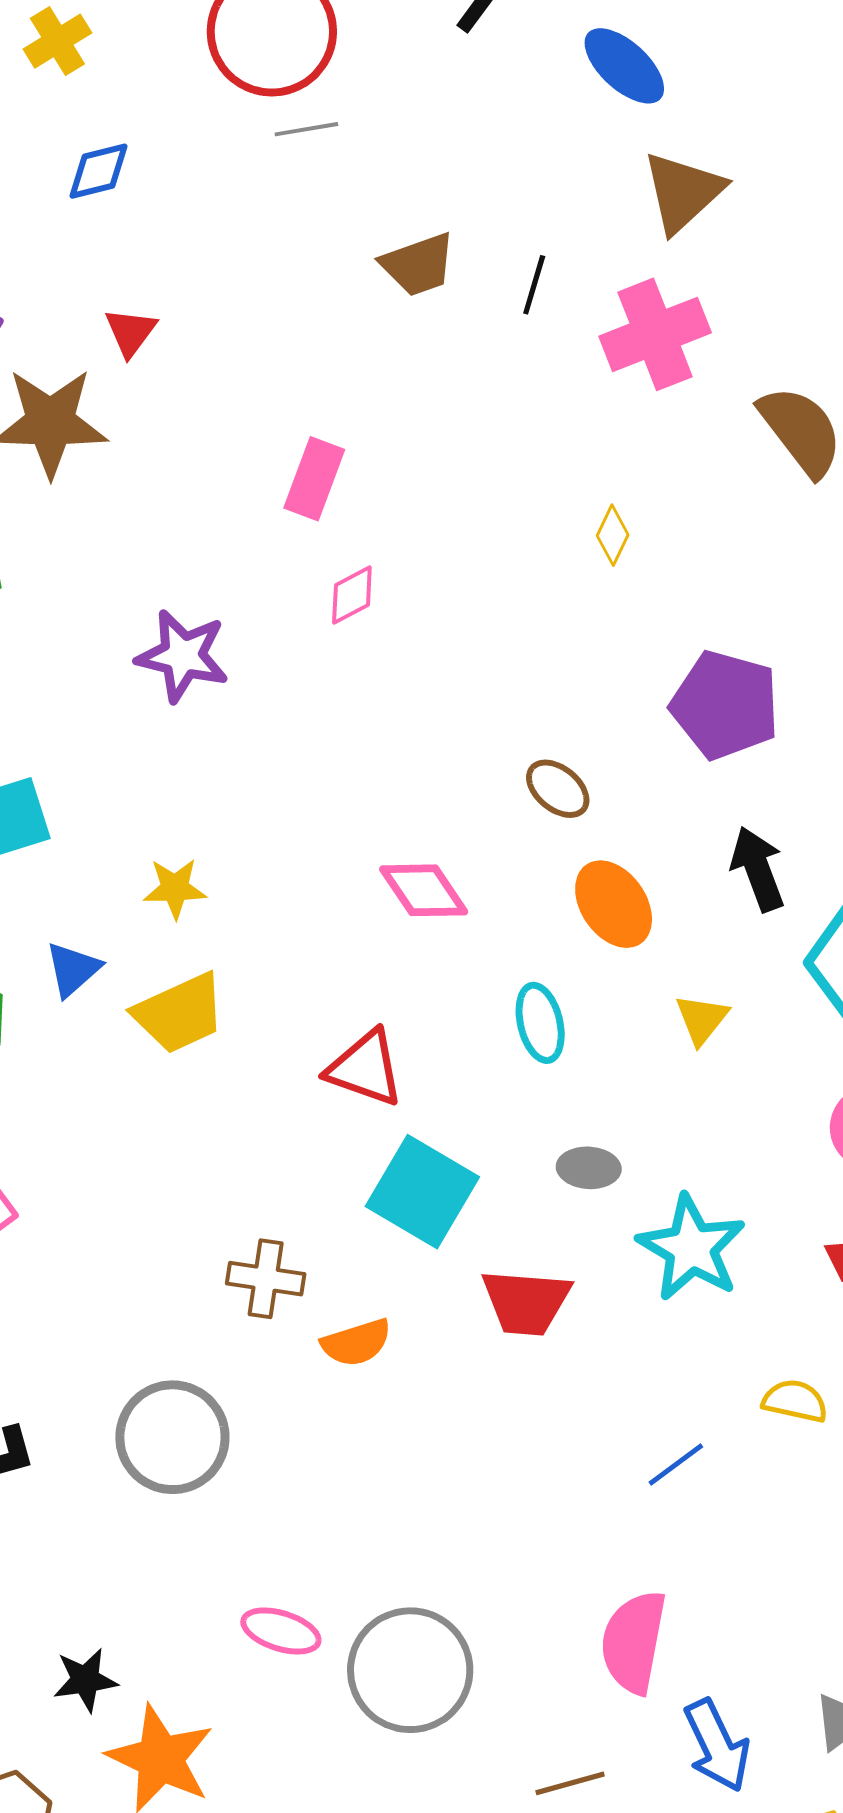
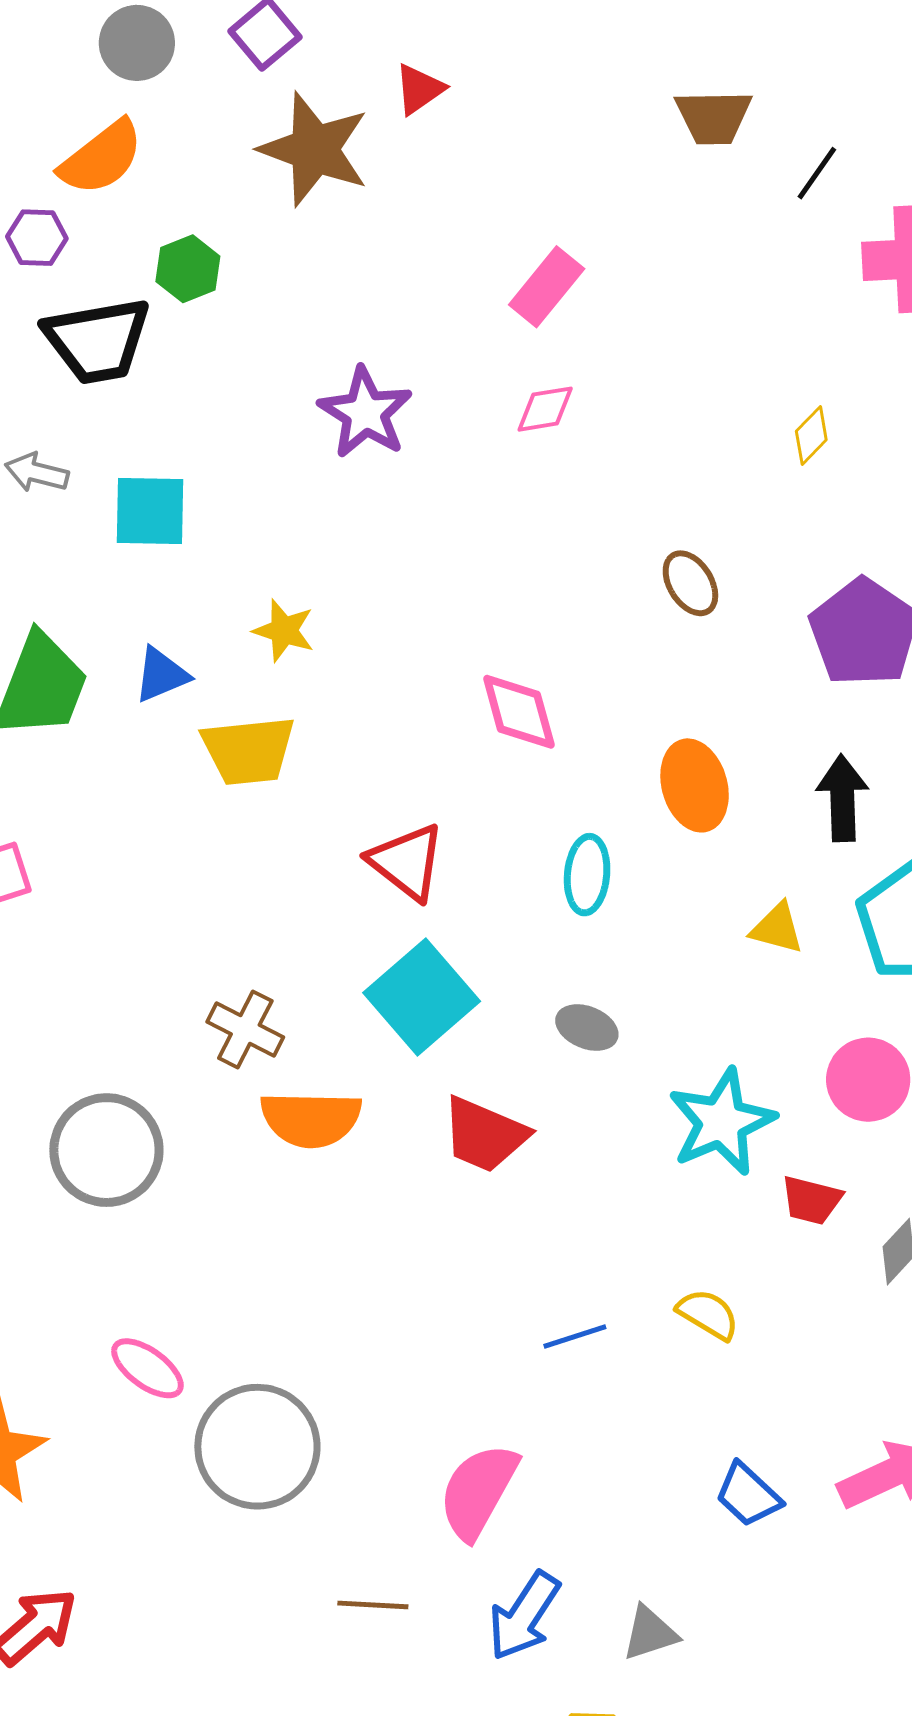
brown ellipse: (558, 789) -> (690, 583), moved
yellow triangle: (702, 1019) -> (777, 928), moved, turned 48
cyan star: (691, 1248) -> (722, 1122), moved
orange semicircle: (356, 1343) -> (311, 1119), size x1.4
blue arrow: (717, 1746) -> (524, 1616), turned 40

